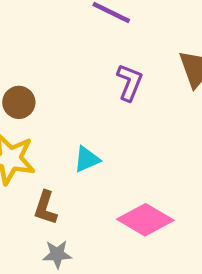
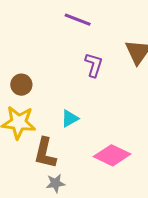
brown L-shape: (45, 208) -> (45, 153), size x1.4

